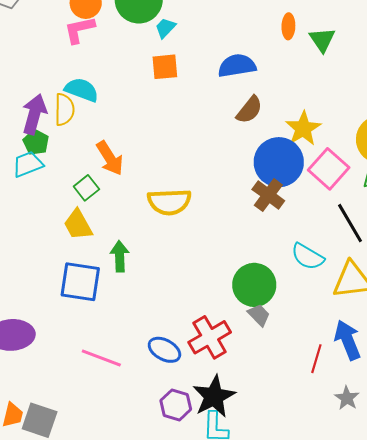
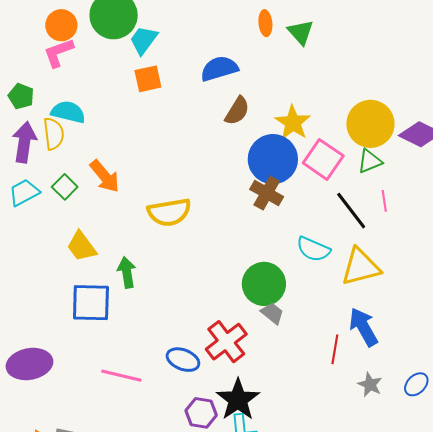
cyan trapezoid: (165, 28) -> (144, 40), size x1.4
green pentagon: (36, 142) -> (21, 96), moved
green square: (86, 188) -> (65, 187), moved

